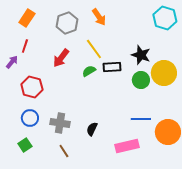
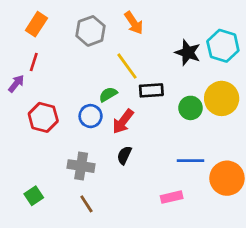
cyan hexagon: (165, 18) -> (223, 46), moved
black star: (141, 55) -> (188, 53), moved
red arrow: (61, 58) -> (123, 121), moved
green semicircle: (89, 71) -> (108, 94), moved
blue circle: (30, 118) -> (91, 116), moved
black semicircle: (92, 129) -> (124, 155), moved
pink rectangle: (127, 146) -> (172, 197), size x0.7

